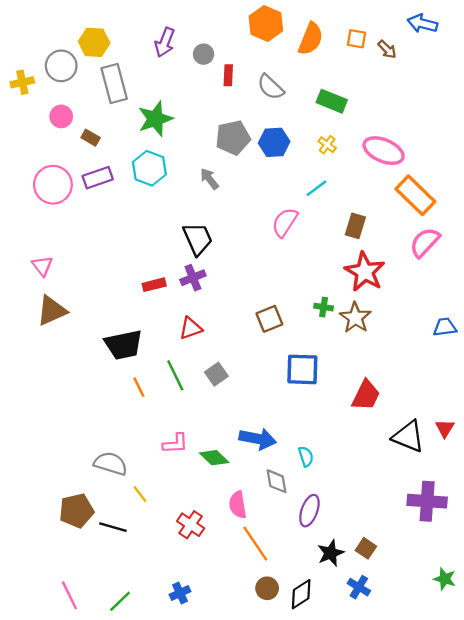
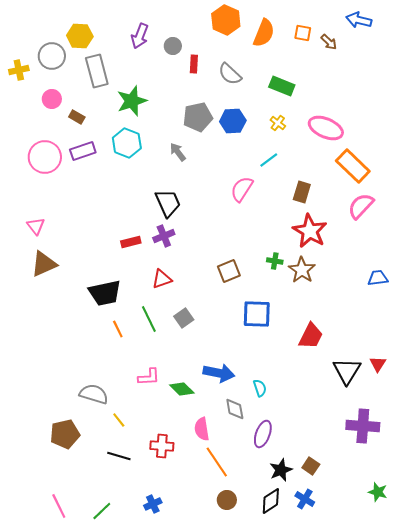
black triangle: (408, 436) -> (347, 371), turned 40
red cross: (191, 525) -> (162, 446), turned -30
black line: (113, 527) -> (119, 456), moved
black diamond: (301, 594) -> (271, 501), moved

